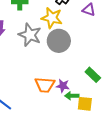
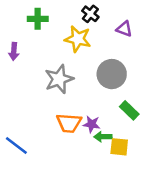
gray star: (30, 35) -> (59, 79), moved, turned 30
gray circle: (59, 41) -> (112, 74), moved

